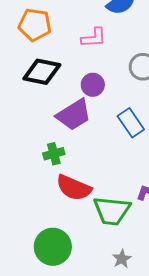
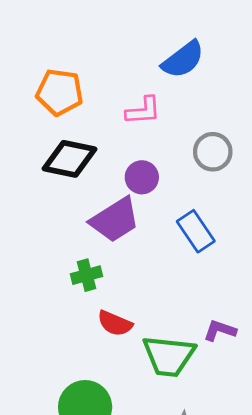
red semicircle: (74, 188) -> (115, 323), size x0.7

